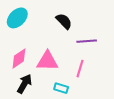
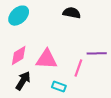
black semicircle: (64, 21) -> (72, 13), moved, turned -36
purple line: (87, 41) -> (97, 53), moved

